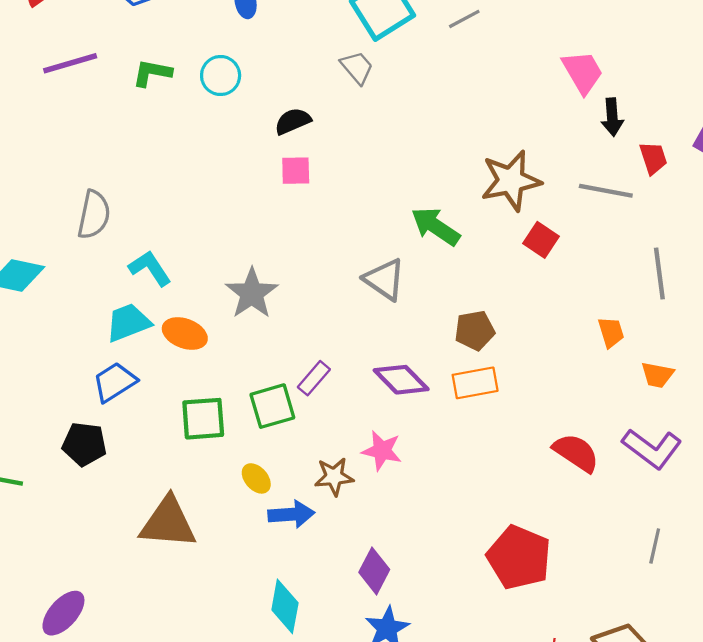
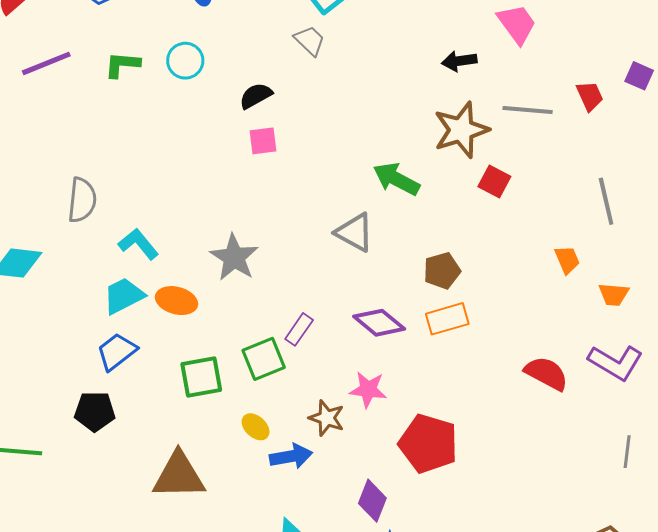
black arrow: (612, 117) -> (459, 61), moved, turned 92
gray line: (606, 191) -> (528, 110), moved
brown star: (334, 477) -> (327, 418), turned 30
red pentagon: (519, 557) -> (428, 444), moved

